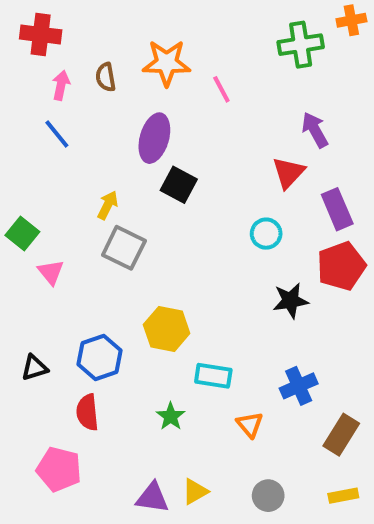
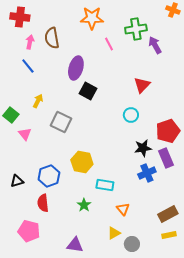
orange cross: (351, 20) -> (173, 10), turned 32
green cross: (301, 45) -> (136, 29), moved
orange star: (167, 63) -> (92, 18), moved
brown semicircle: (106, 77) -> (52, 38), size x1.5
purple arrow: (315, 130) -> (155, 45), moved
yellow arrow: (108, 205) -> (38, 101), moved
purple rectangle: (337, 209) -> (166, 158), moved
blue cross: (299, 386) -> (147, 173), moved
brown rectangle: (341, 435) -> (168, 214), turned 30
yellow triangle: (195, 492) -> (114, 233), moved
yellow rectangle: (343, 496) -> (169, 235), moved

